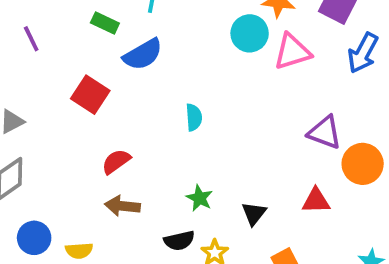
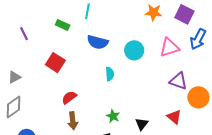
cyan circle: (250, 33) -> (134, 50), moved
pink triangle: (292, 52) -> (169, 47), moved
blue semicircle: (143, 54) -> (98, 42), moved, turned 45
red triangle: (316, 201) -> (174, 117), turned 42
brown arrow: (122, 206) -> (73, 121), turned -102

